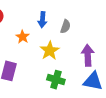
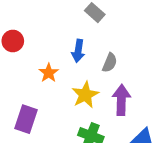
purple arrow: (88, 55) -> (121, 100), moved

